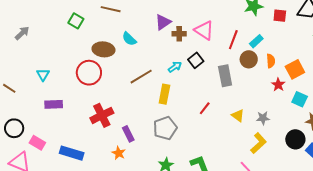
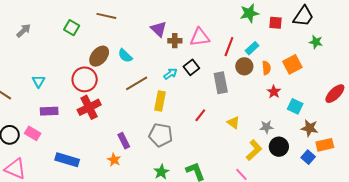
purple triangle: (163, 22) -> (159, 29), turned -42
pink triangle: (204, 30) -> (200, 37), turned -40
gray arrow: (22, 33) -> (24, 31), moved
cyan semicircle: (129, 39) -> (125, 56), moved
brown ellipse: (103, 49) -> (99, 56), turned -55
orange square: (295, 69) -> (292, 64), moved
red cross: (102, 115) -> (89, 107), moved
gray star: (263, 118) -> (267, 127), moved
gray pentagon: (165, 128) -> (161, 135), turned 30
black circle: (295, 139) -> (279, 147), moved
pink rectangle: (37, 143) -> (33, 133), moved

